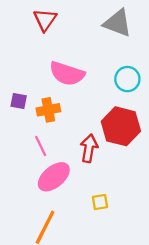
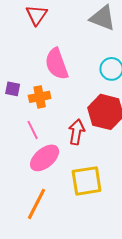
pink semicircle: (67, 74) -> (57, 64), turned 52
yellow square: (100, 202) -> (87, 181), size x2.0

